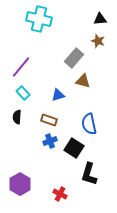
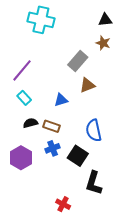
brown triangle: (83, 81) -> (87, 85), turned -35
black semicircle: (17, 117) -> (30, 123), moved, turned 72
purple hexagon: (20, 184) -> (21, 158), moved

